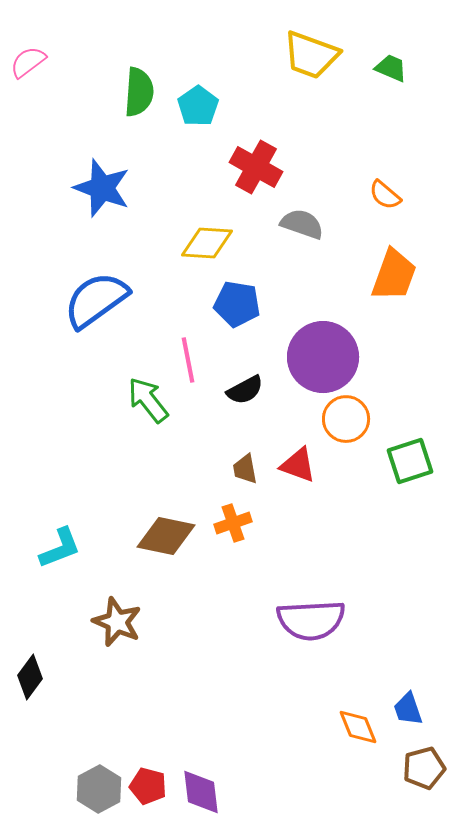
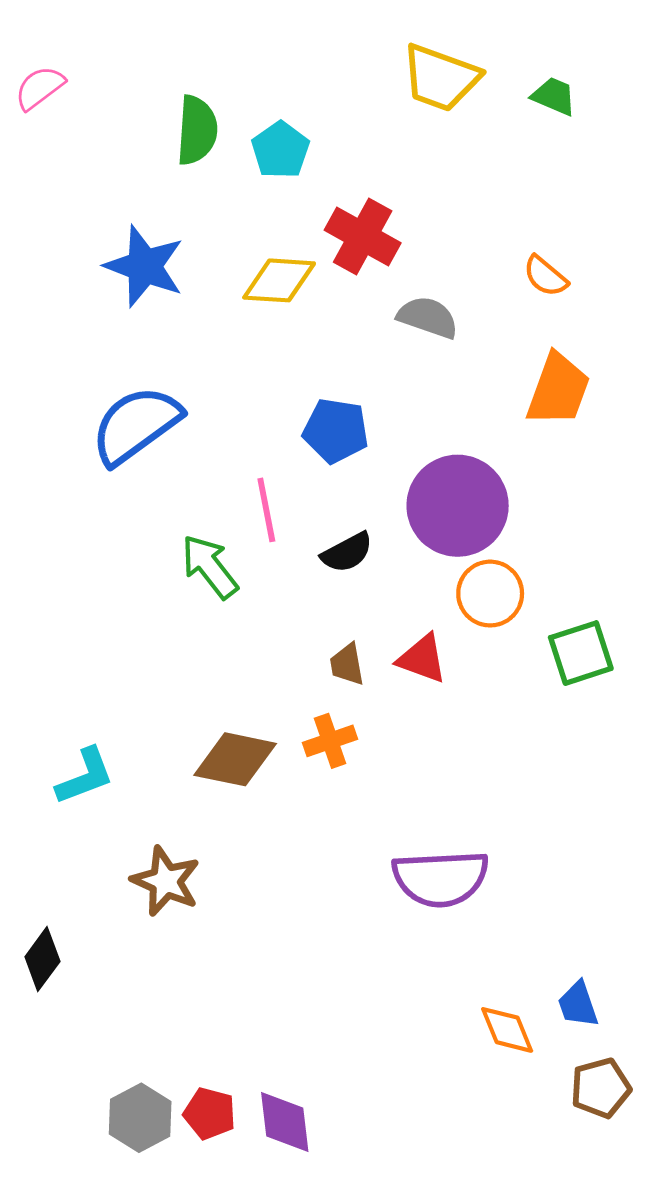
yellow diamond: (207, 243) -> (279, 280), moved

